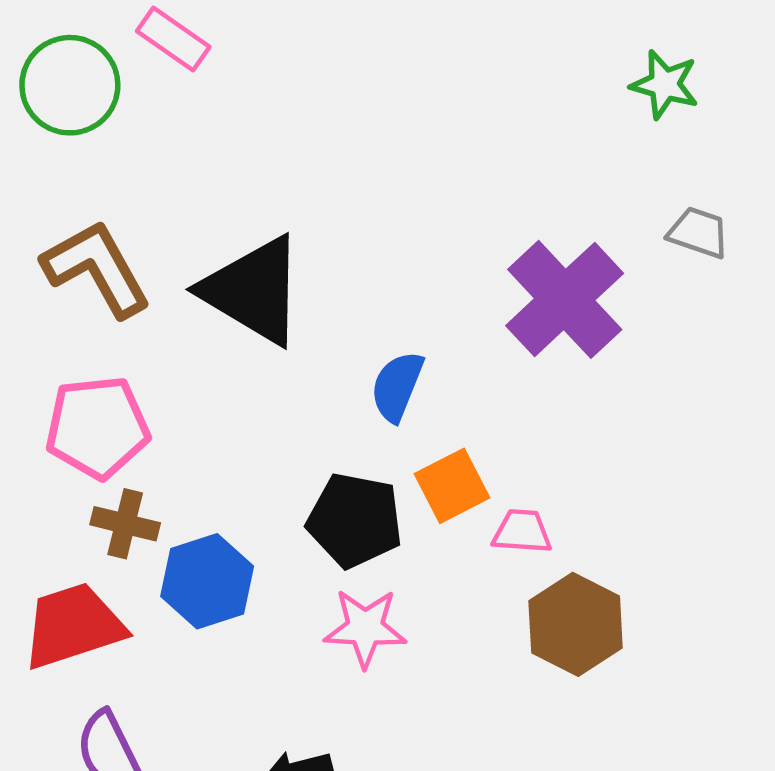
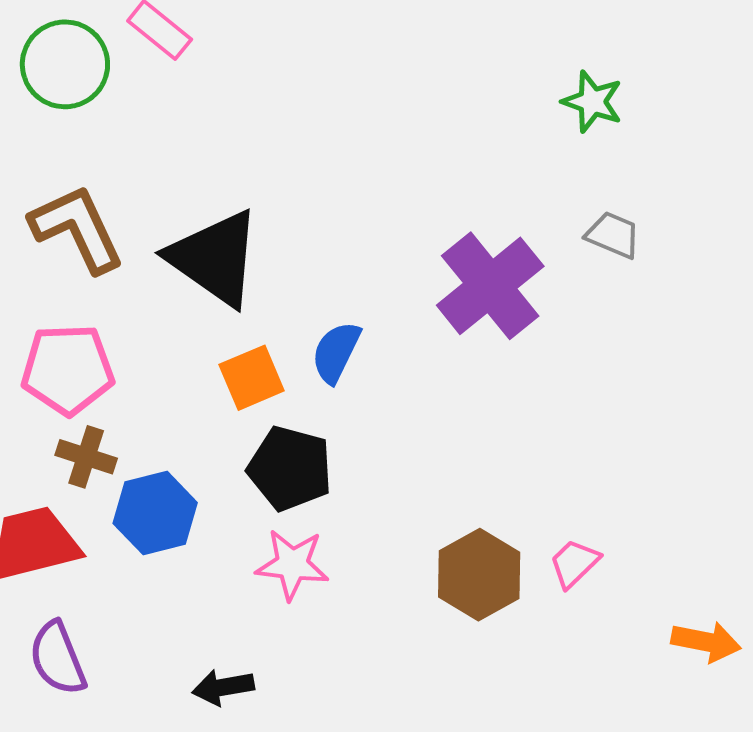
orange square: (452, 486) -> (252, 378), moved
pink trapezoid: (522, 532) -> (574, 563), moved, turned -52

